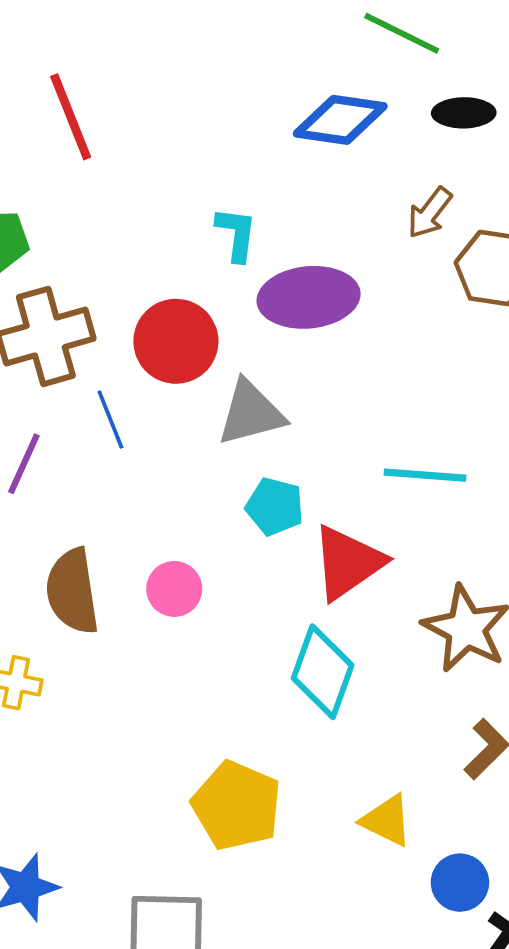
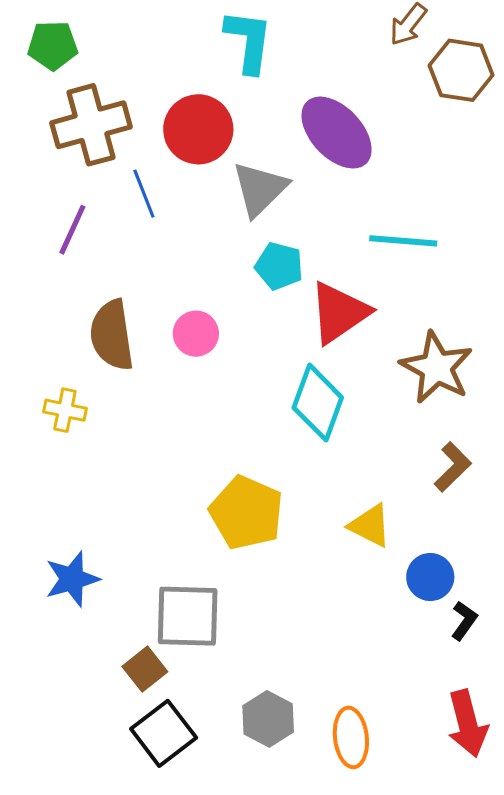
cyan L-shape: (236, 234) -> (249, 41), size x1.4
purple ellipse: (309, 297) -> (337, 133), moved, turned 52
gray triangle: (251, 413) -> (260, 189), turned -30

